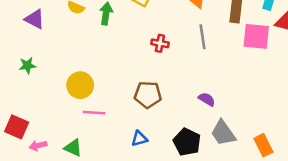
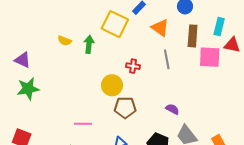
purple triangle: (35, 19) -> (23, 60), moved
green star: (27, 65) -> (28, 89), size x1.6
yellow circle: (80, 85) -> (112, 85), moved

